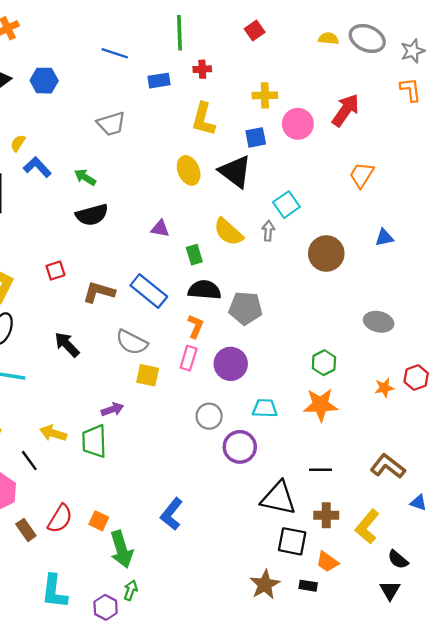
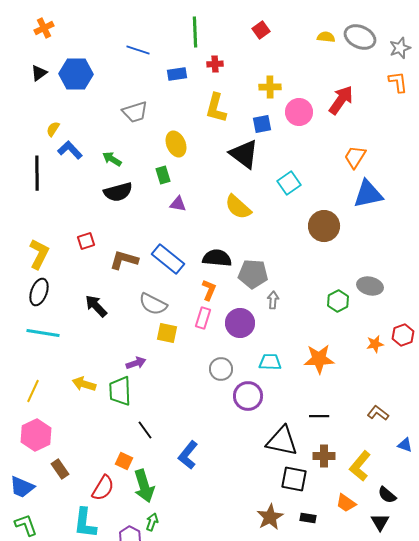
blue hexagon: (44, 81) -> (76, 74), size x1.4
yellow ellipse: (189, 170) -> (176, 144), moved
gray arrow: (268, 231) -> (273, 300), moved
blue triangle: (384, 238) -> (368, 194), moved, size x1.8
green rectangle: (194, 255) -> (163, 175), moved
green hexagon: (324, 363) -> (338, 301), moved
black line: (29, 461) -> (145, 430), moved
brown L-shape: (388, 466) -> (378, 413), size x0.7
red semicircle: (60, 519) -> (103, 488), moved
orange trapezoid: (327, 562) -> (346, 503), moved

